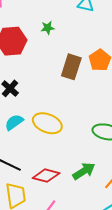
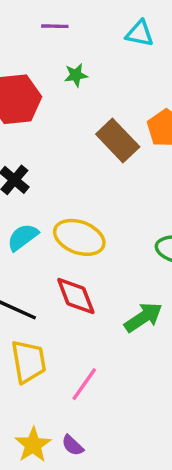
brown rectangle: (71, 67) -> (118, 141), turned -60
red diamond: (46, 176) -> (76, 296), moved, turned 56

